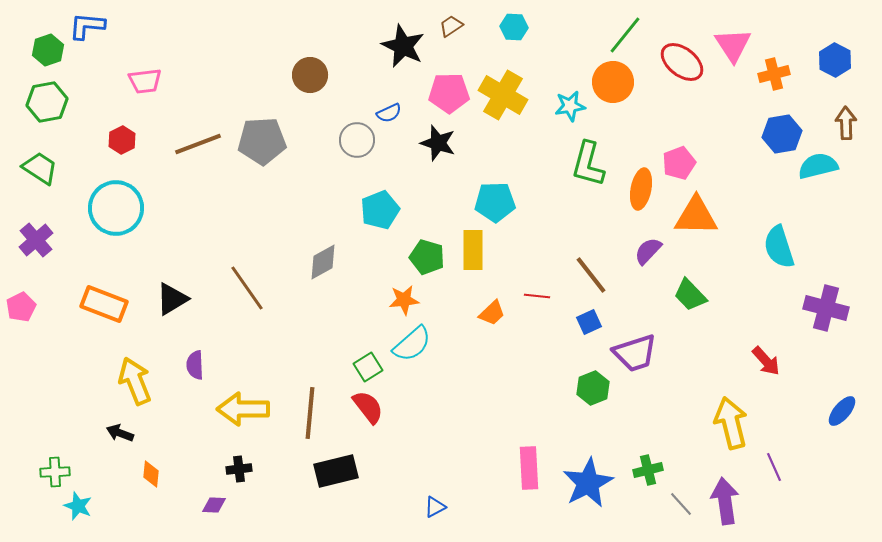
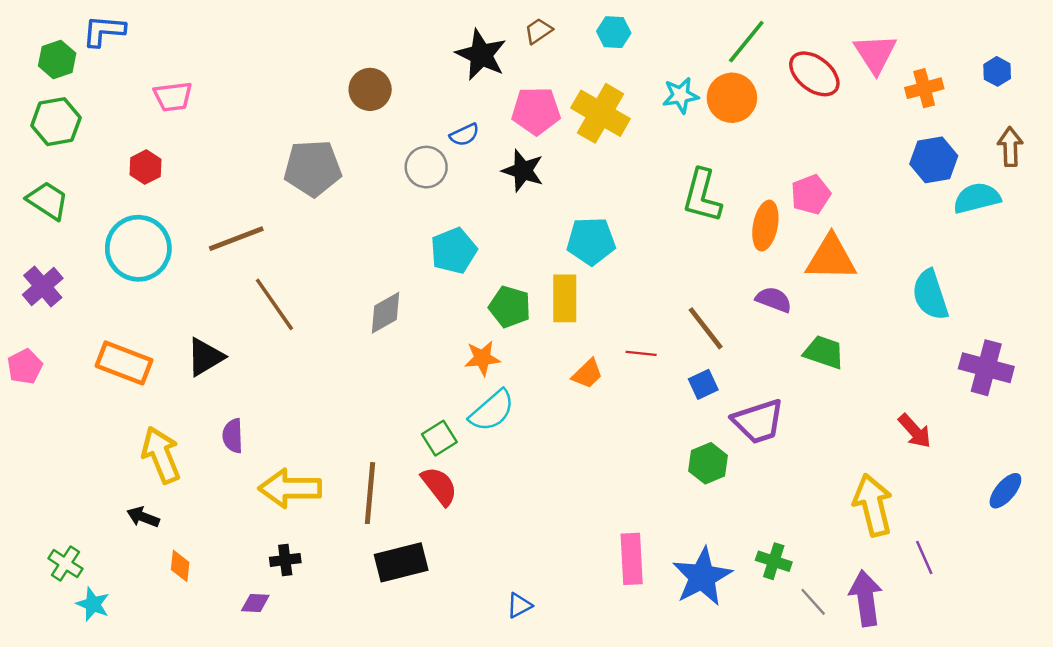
blue hexagon: (835, 60) -> (997, 71), size x0.7
cyan star: (570, 106) -> (681, 95), moved
brown line: (198, 144) -> (236, 239), moved
purple semicircle: (648, 251) -> (774, 300), turned 68
brown line: (247, 288) -> (274, 304), moved
green trapezoid: (690, 295) -> (824, 352), turned 153
green cross: (648, 470) -> (774, 561), turned 32
green cross: (55, 472) -> (65, 564), turned 36

